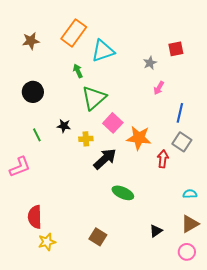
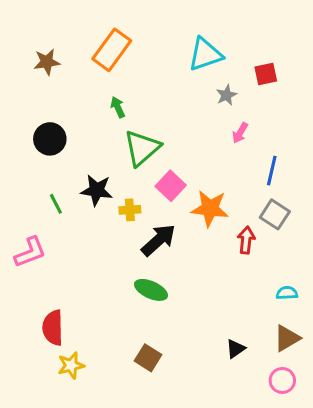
cyan triangle: (103, 51) -> (205, 54), moved
black star: (64, 126) -> (97, 190), size x1.5
green ellipse: (123, 193) -> (151, 290), moved

